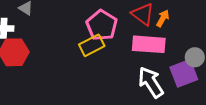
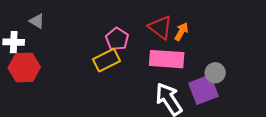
pink pentagon: (102, 25) -> (117, 39), size x0.7

